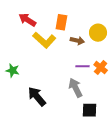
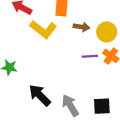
yellow circle: (98, 33) -> (107, 32), moved
gray arrow: (75, 88) -> (70, 105), moved

